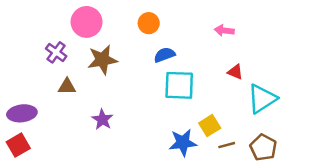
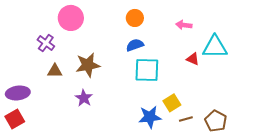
orange circle: (149, 23) -> (135, 18), moved
brown star: (102, 60) -> (88, 65), moved
cyan triangle: (262, 99) -> (215, 47), moved, turned 32

